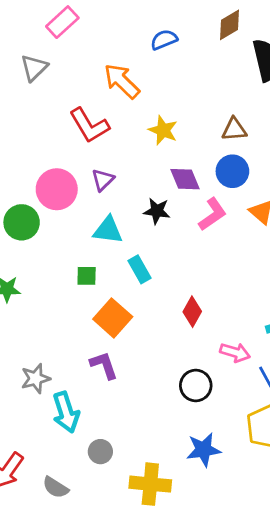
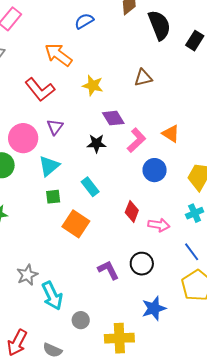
blue circle: (232, 171) -> (155, 170), moved
cyan triangle: (108, 230) -> (49, 166), moved, turned -40
pink arrow: (235, 352) -> (159, 225), moved
purple L-shape: (104, 365) -> (108, 270), moved

